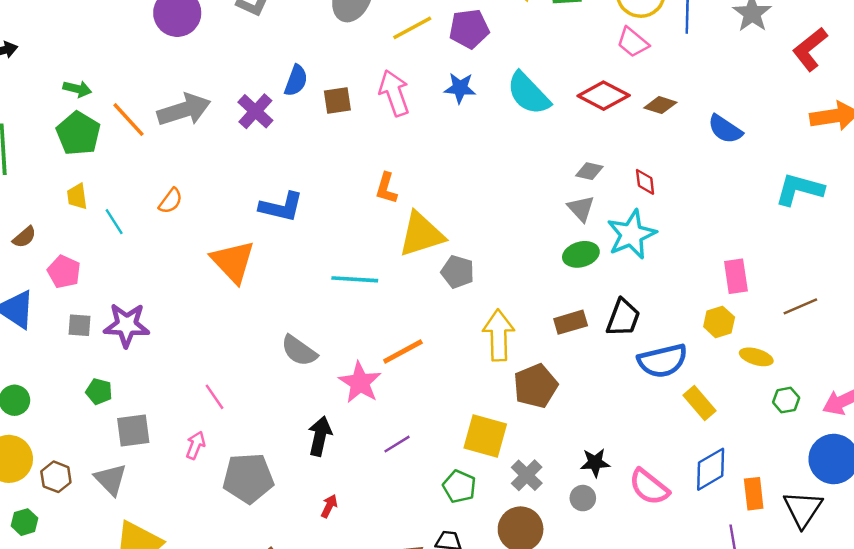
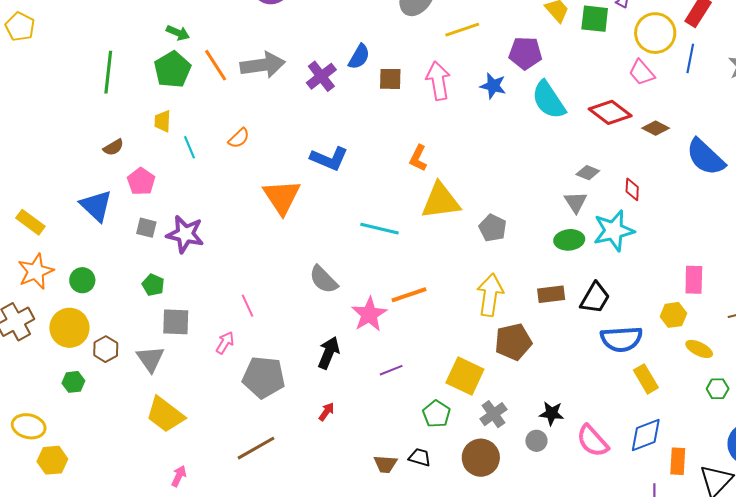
purple pentagon: (469, 29) -> (525, 53), moved
blue semicircle: (725, 129) -> (705, 157), size x1.4
gray pentagon: (458, 272) -> (493, 228), moved

